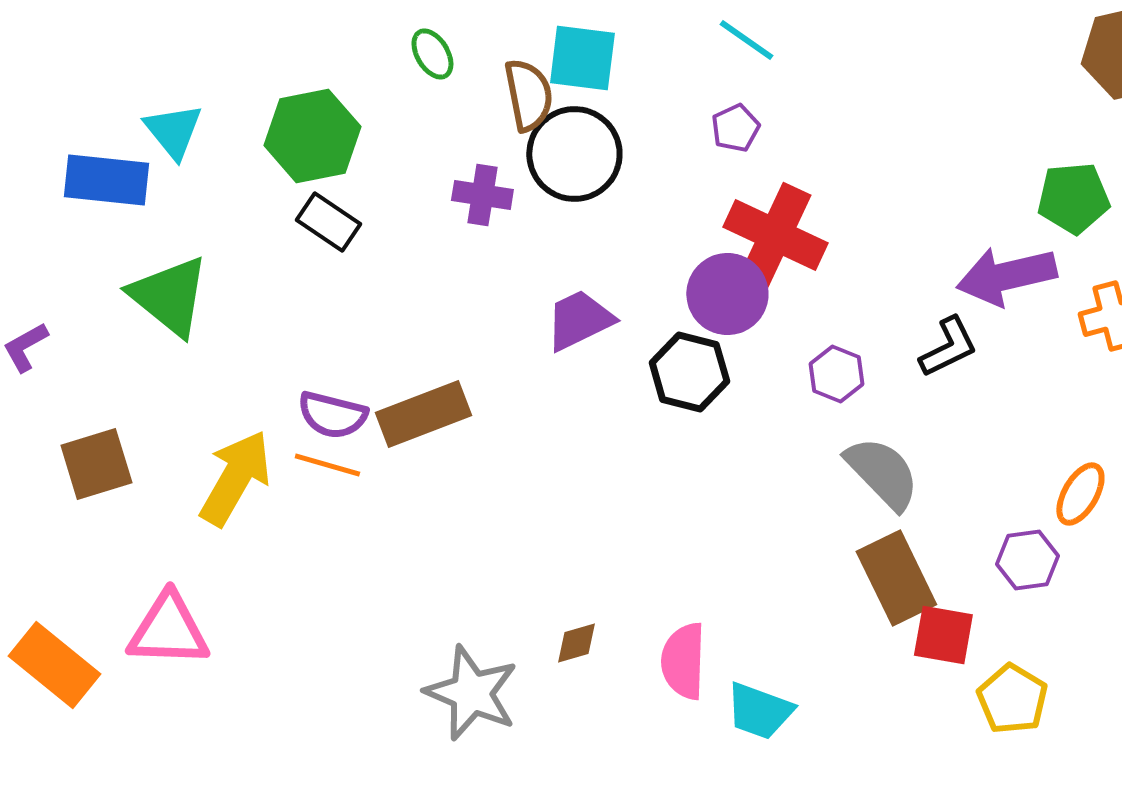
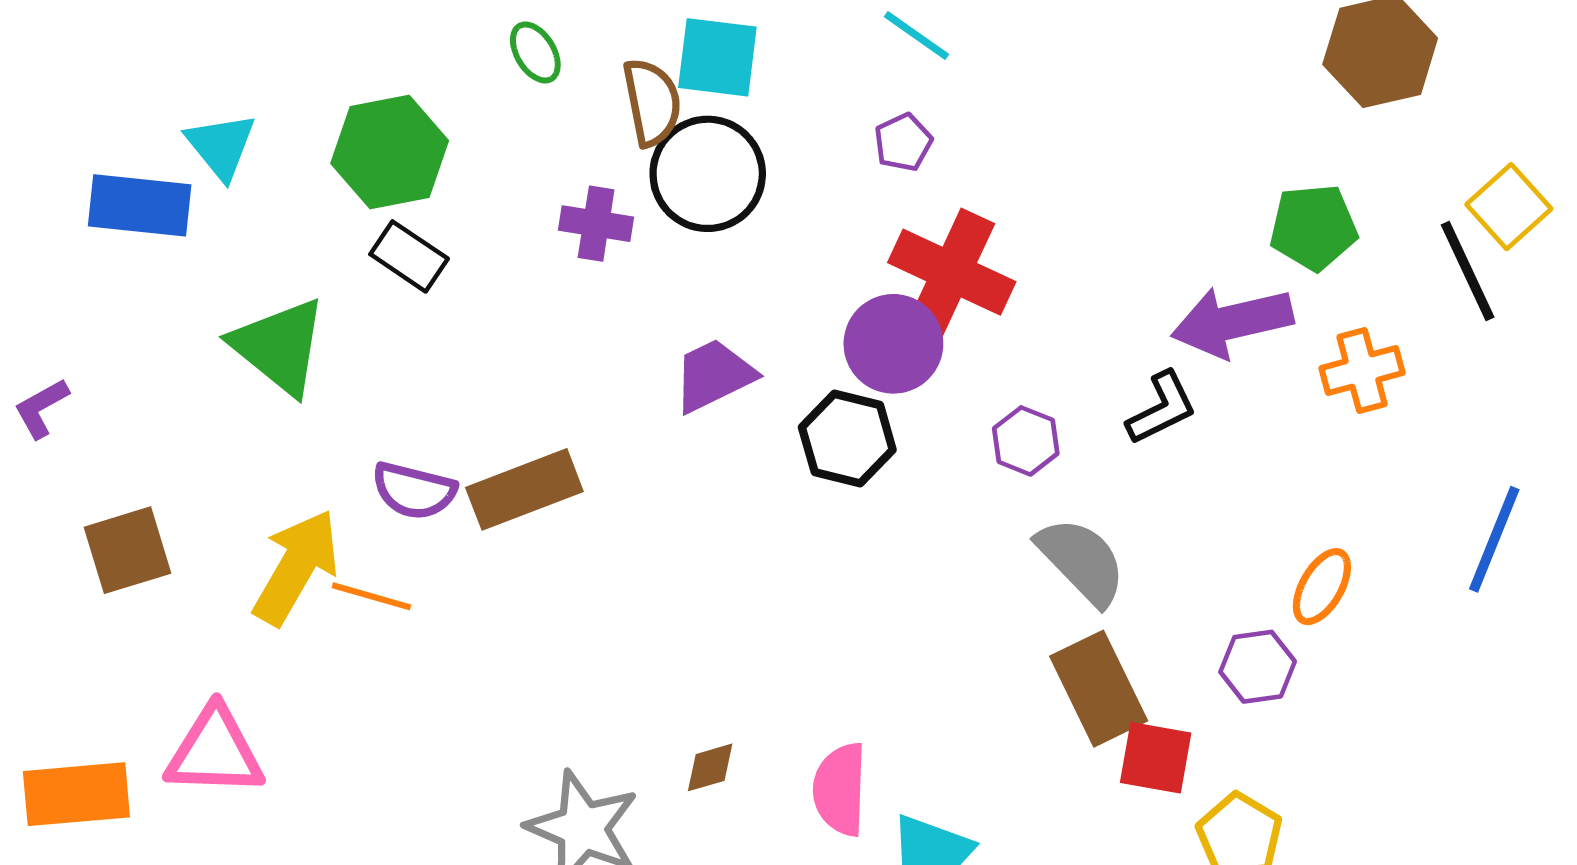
green triangle: (169, 296) -> (279, 346), moved
orange line: (327, 465) -> (371, 596), moved
orange rectangle: (54, 665) -> (76, 794), turned -44

